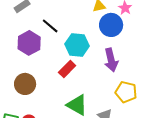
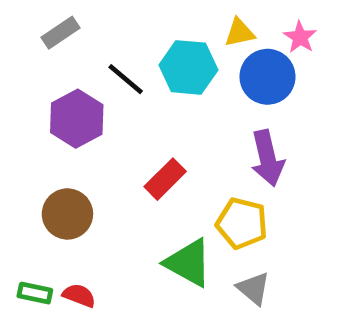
cyan hexagon: (77, 45) -> (188, 67), moved
yellow pentagon: (126, 92) -> (242, 223), moved

